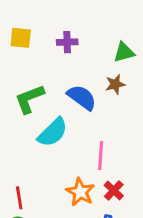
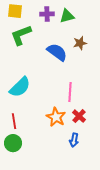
green triangle: (124, 52) -> (67, 16), moved
green L-shape: (29, 99) -> (21, 35), moved
cyan semicircle: (53, 132) -> (20, 87), moved

